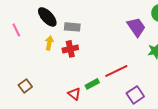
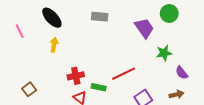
gray rectangle: (72, 27) -> (100, 17), moved
red cross: (70, 49) -> (76, 76), moved
green rectangle: (92, 84) -> (99, 87), turned 40

